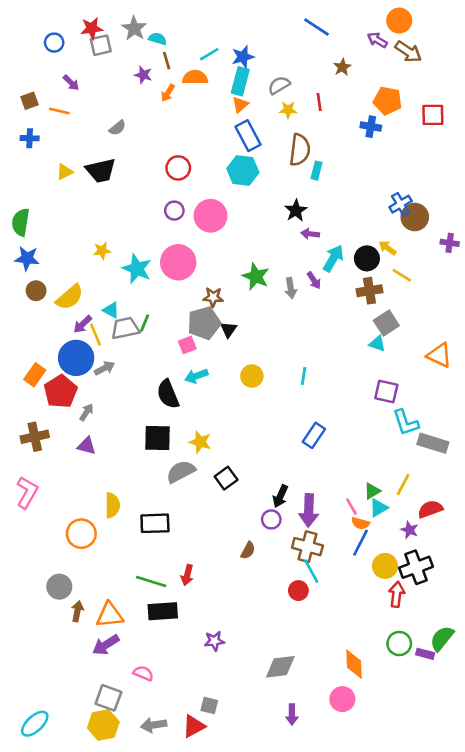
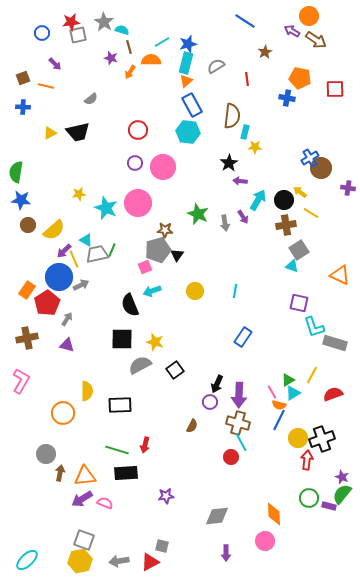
yellow star: (288, 110) -> (255, 147), moved
purple star: (410, 530) -> (342, 477), moved
pink semicircle: (143, 673) -> (105, 503), moved

